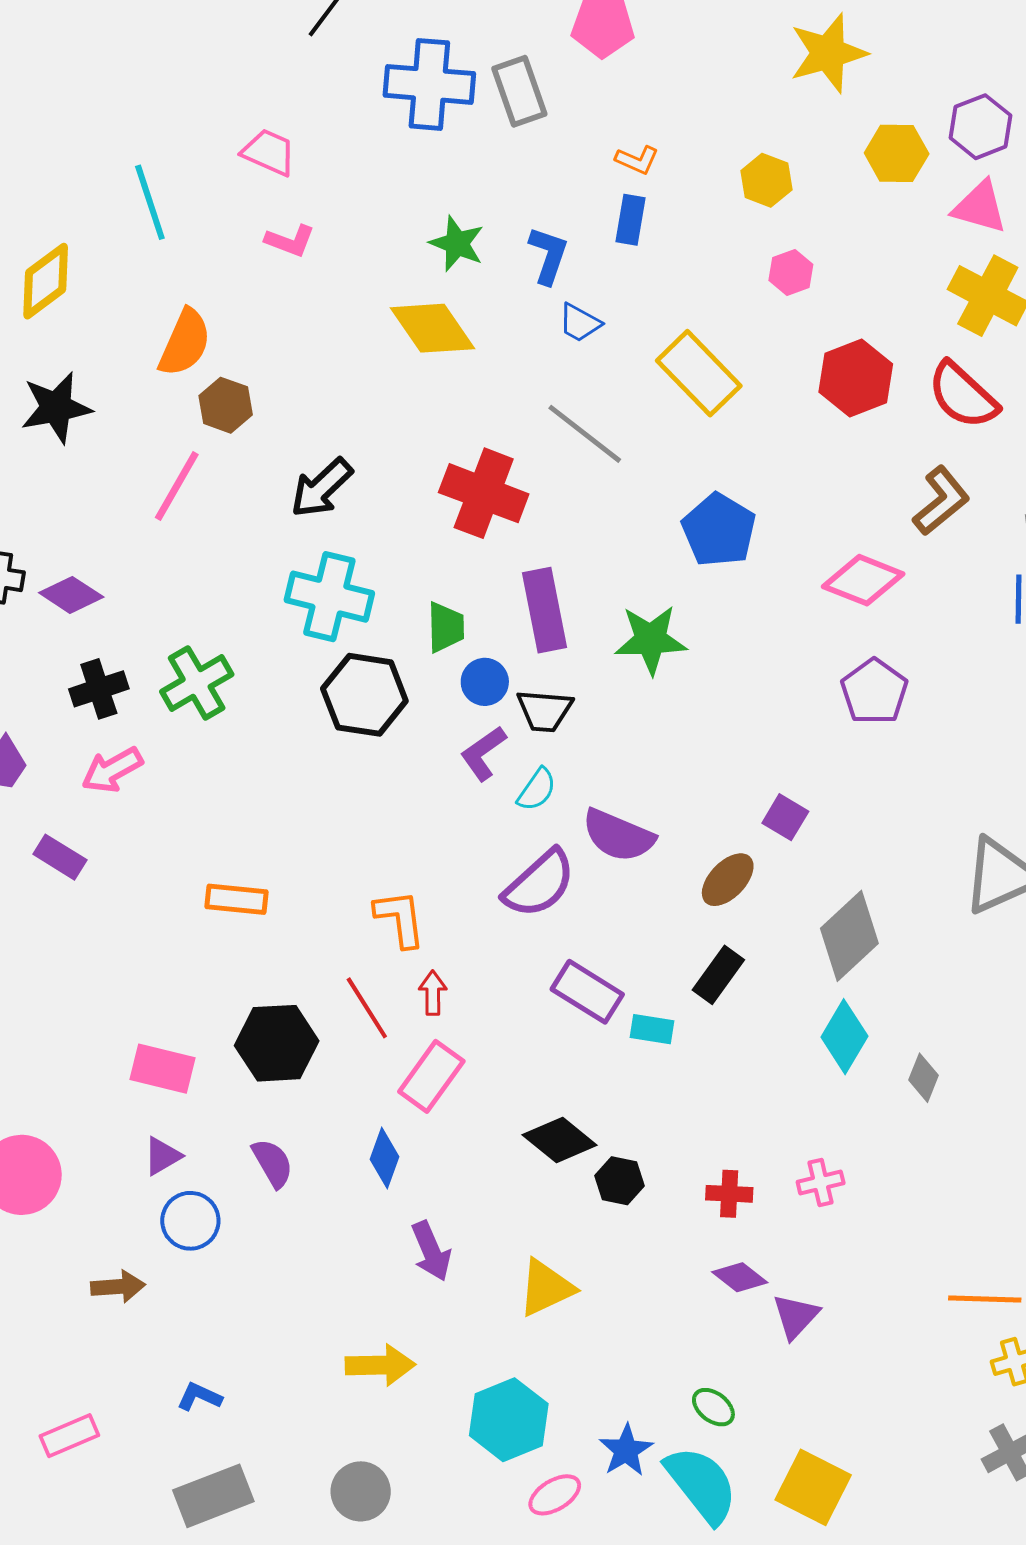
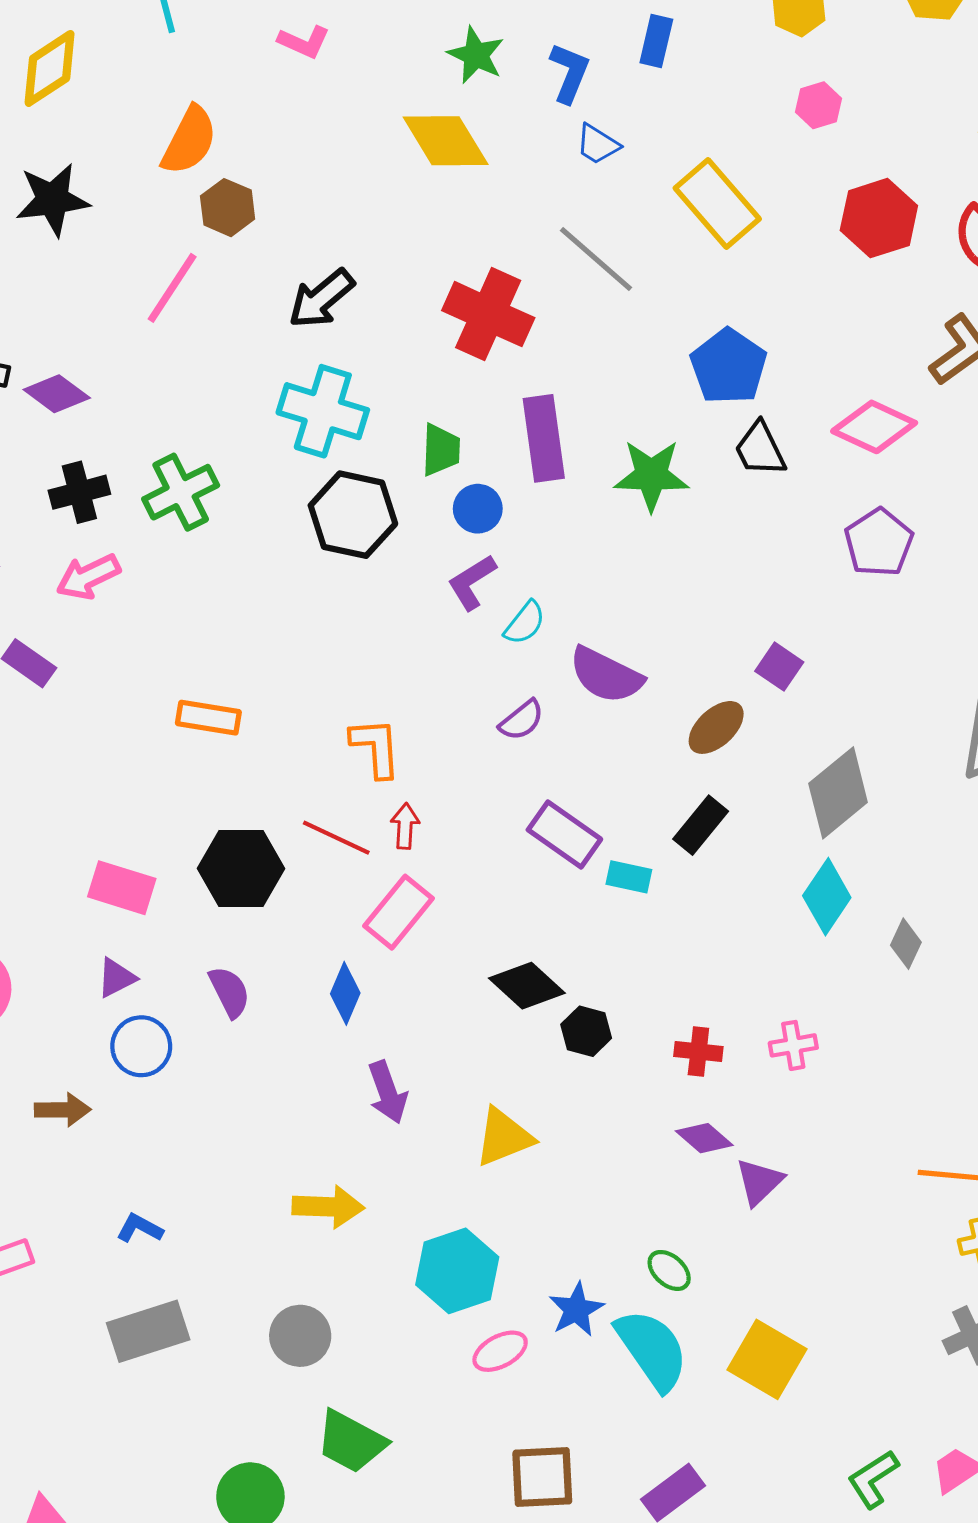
black trapezoid: (545, 711) -> (760, 449), moved, turned 56
purple semicircle: (539, 884) -> (522, 720), size x0.6
red line: (367, 1008) -> (336, 838), turned -36

